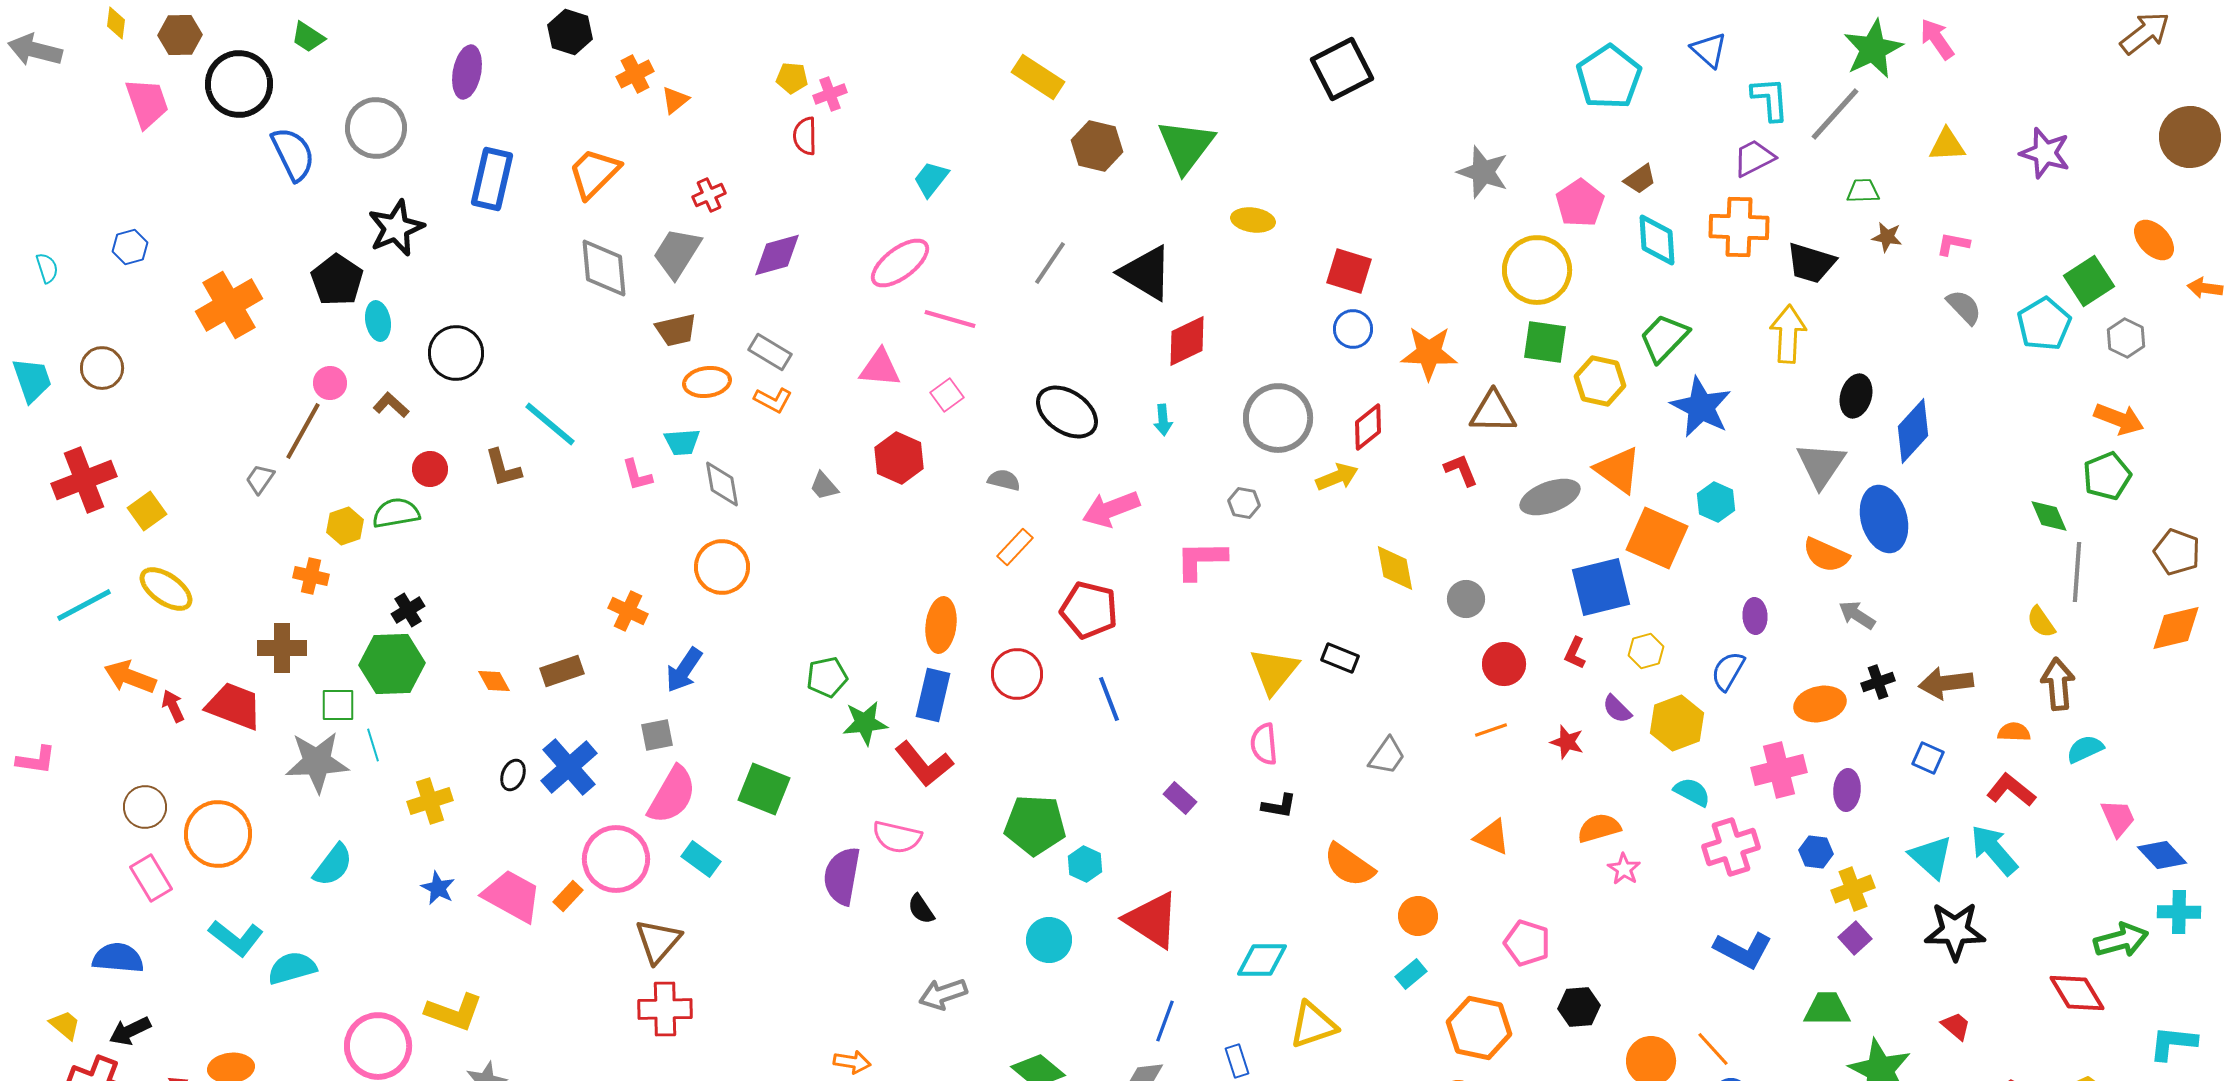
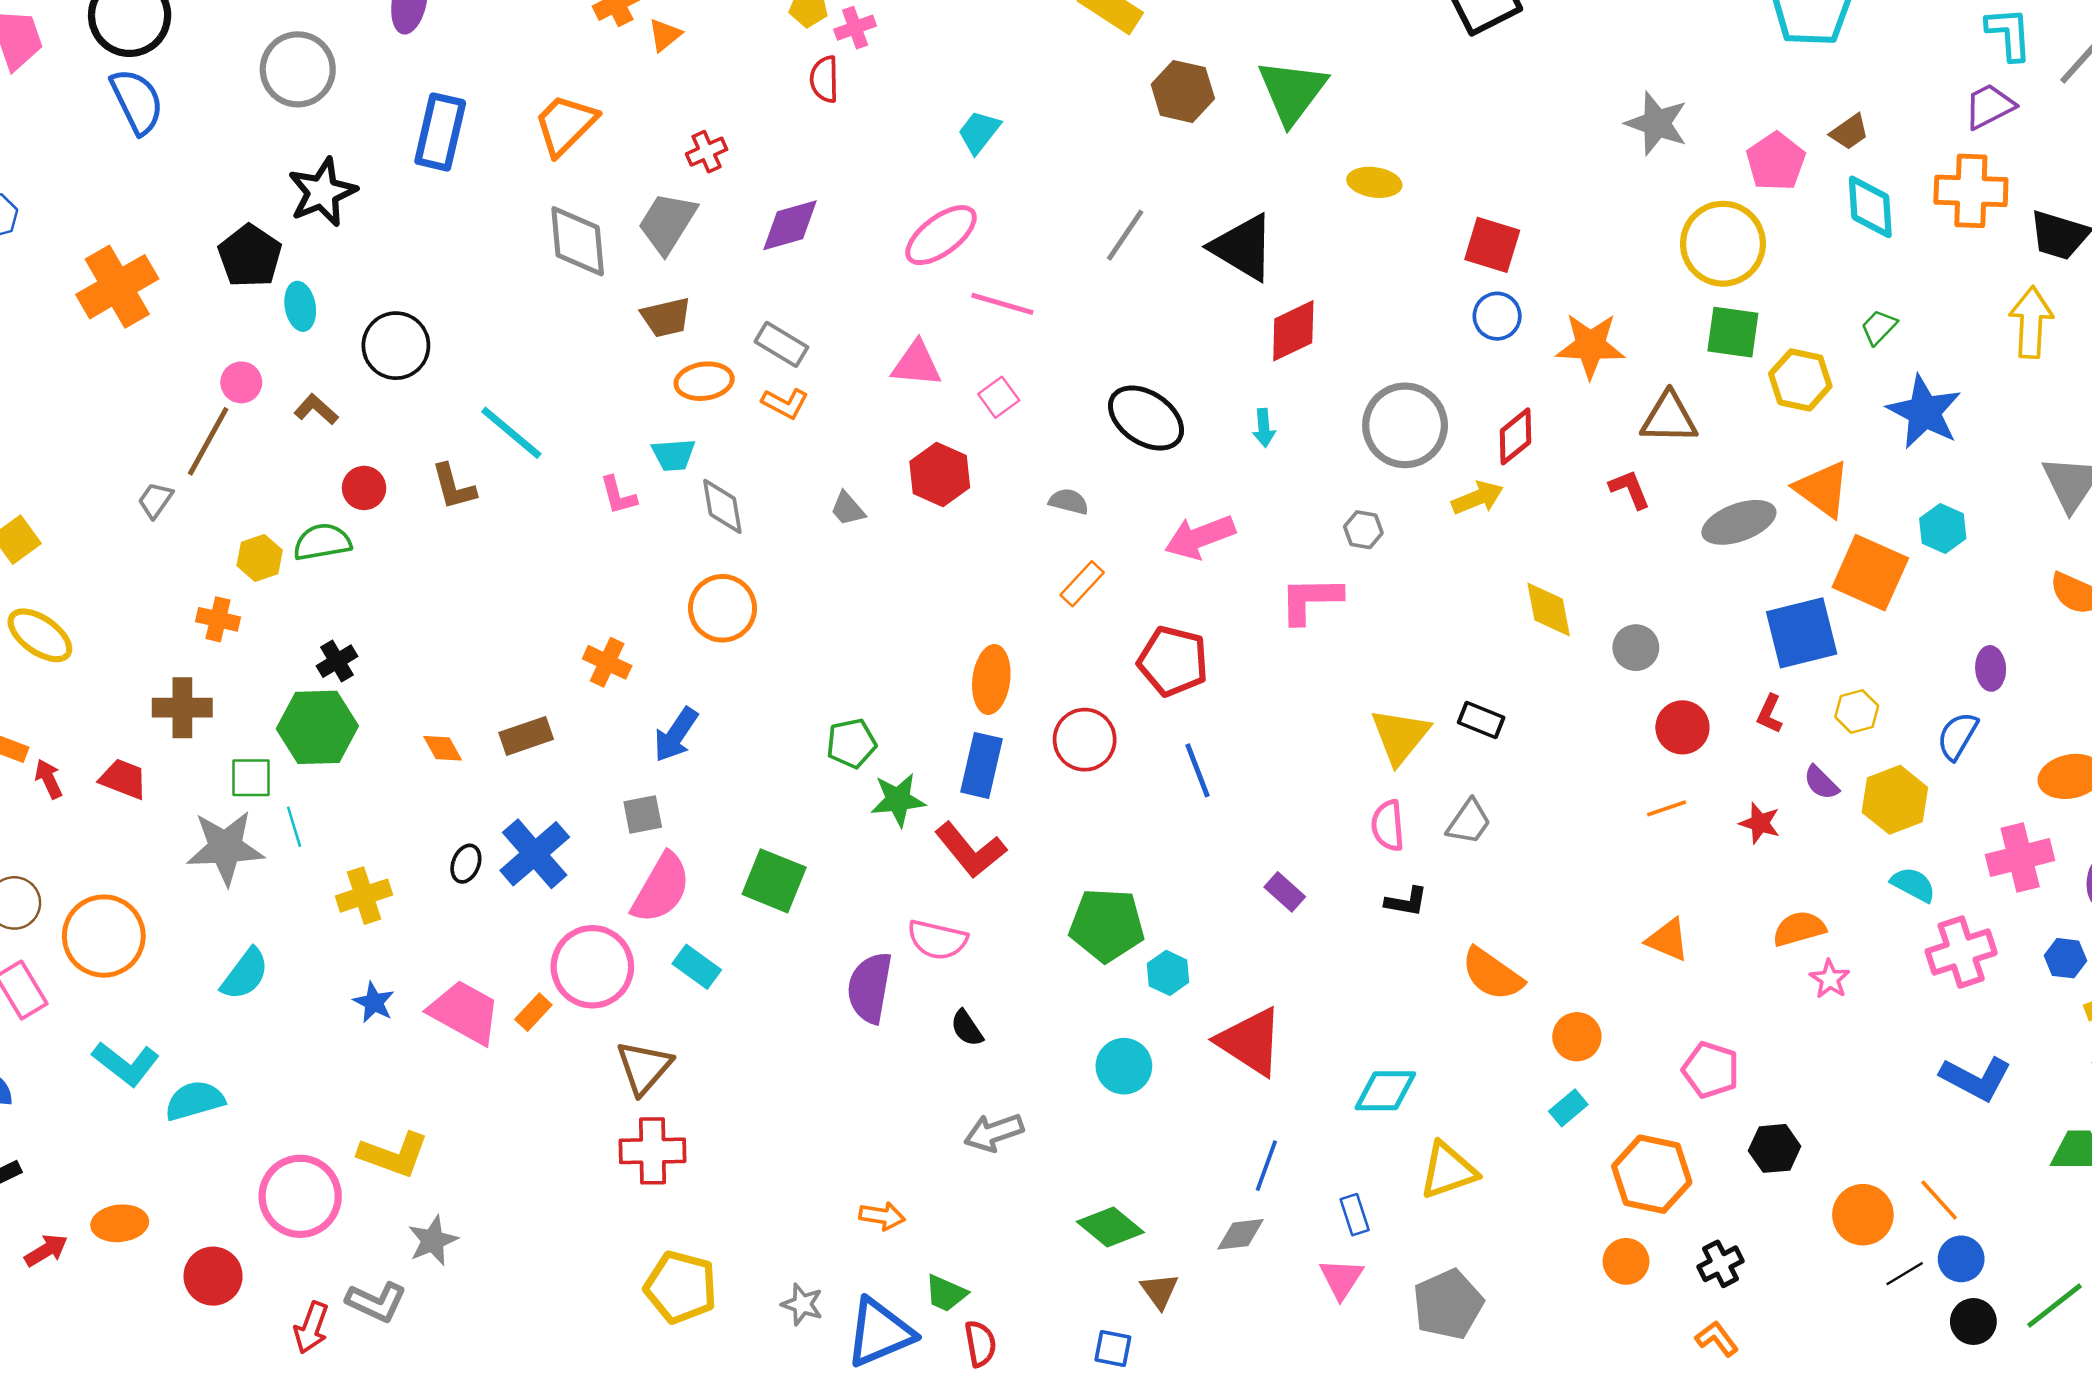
blue semicircle: (293, 154) -> (137, 101), moved
green trapezoid: (1664, 338) -> (1879, 327), size x0.6
red trapezoid: (234, 706) -> (123, 779), size x0.7
gray trapezoid: (1387, 756) -> (1469, 822), moved

